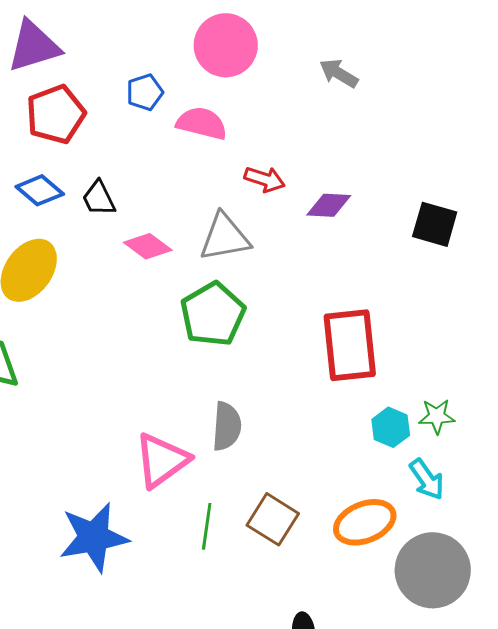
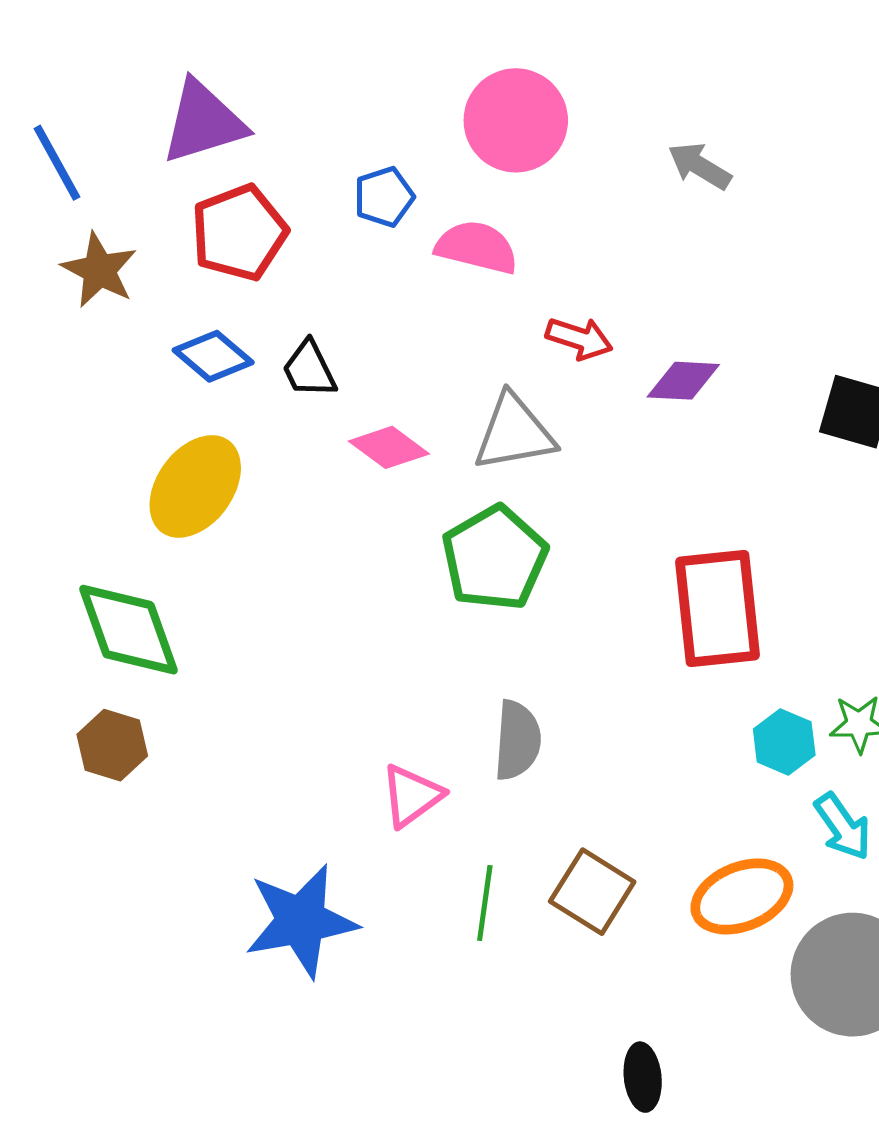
pink triangle: (162, 460) -> (412, 796), size x0.7

